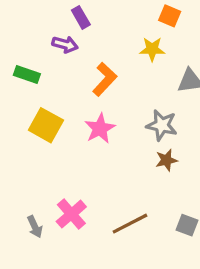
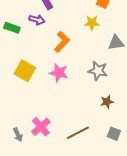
green rectangle: (27, 75) -> (12, 28), moved
pink star: (100, 128) -> (59, 73), turned -30
brown star: (166, 160) -> (107, 102), moved

